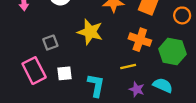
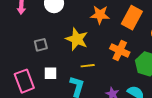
yellow line: (128, 67) -> (88, 66), moved
pink rectangle: (34, 71) -> (24, 81), moved

